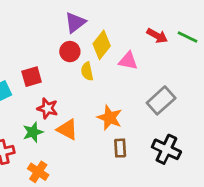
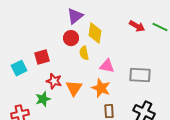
yellow diamond: (102, 45) -> (95, 33), turned -30
pink triangle: (128, 61) -> (107, 66), moved
gray rectangle: (161, 100) -> (140, 75), turned 45
orange triangle: (67, 130) -> (74, 88), moved, turned 36

